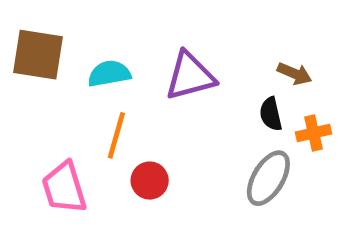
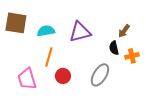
brown arrow: (295, 74) -> (124, 31), turned 104
gray ellipse: (268, 178) -> (100, 75), moved

